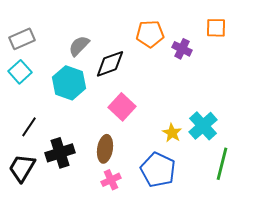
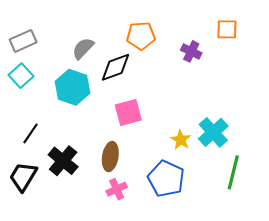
orange pentagon: (150, 34) -> (141, 36), moved
pink square: (122, 107) -> (128, 112), turned 32
black cross: (60, 153) -> (63, 161), turned -32

